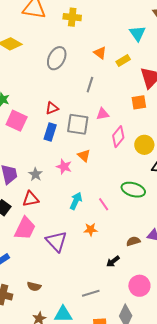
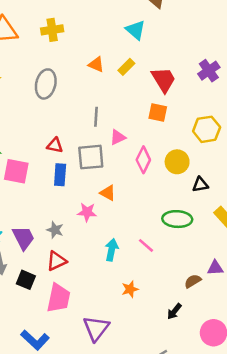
gray line: (90, 85) -> (96, 117), moved
orange square: (139, 102) -> (158, 113), turned 35
red triangle: (52, 108) -> (55, 145), turned 48
orange star: (91, 229) -> (130, 289), moved
purple triangle: (56, 241) -> (96, 328), moved, turned 35

